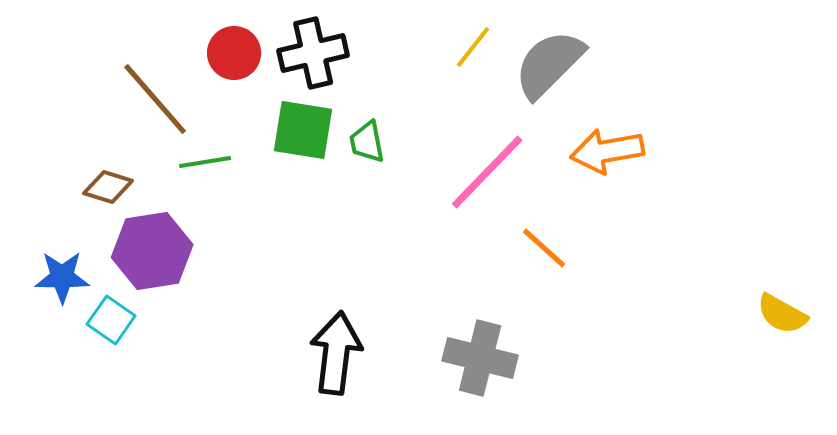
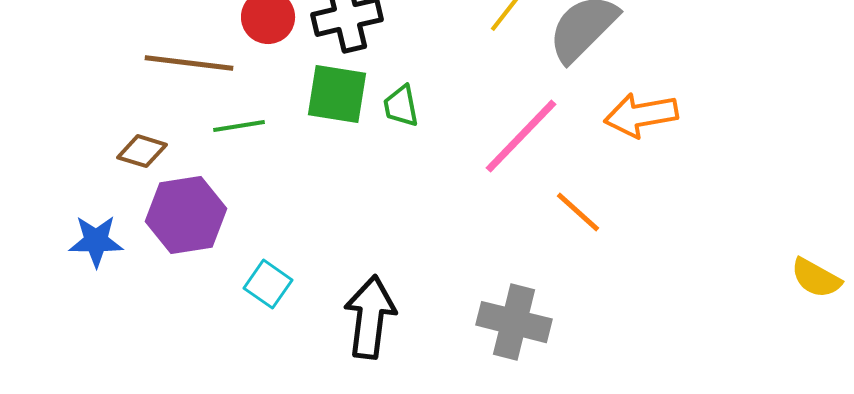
brown line: (155, 99) -> (189, 63), turned -42
cyan square: (111, 320) -> (268, 284), moved

